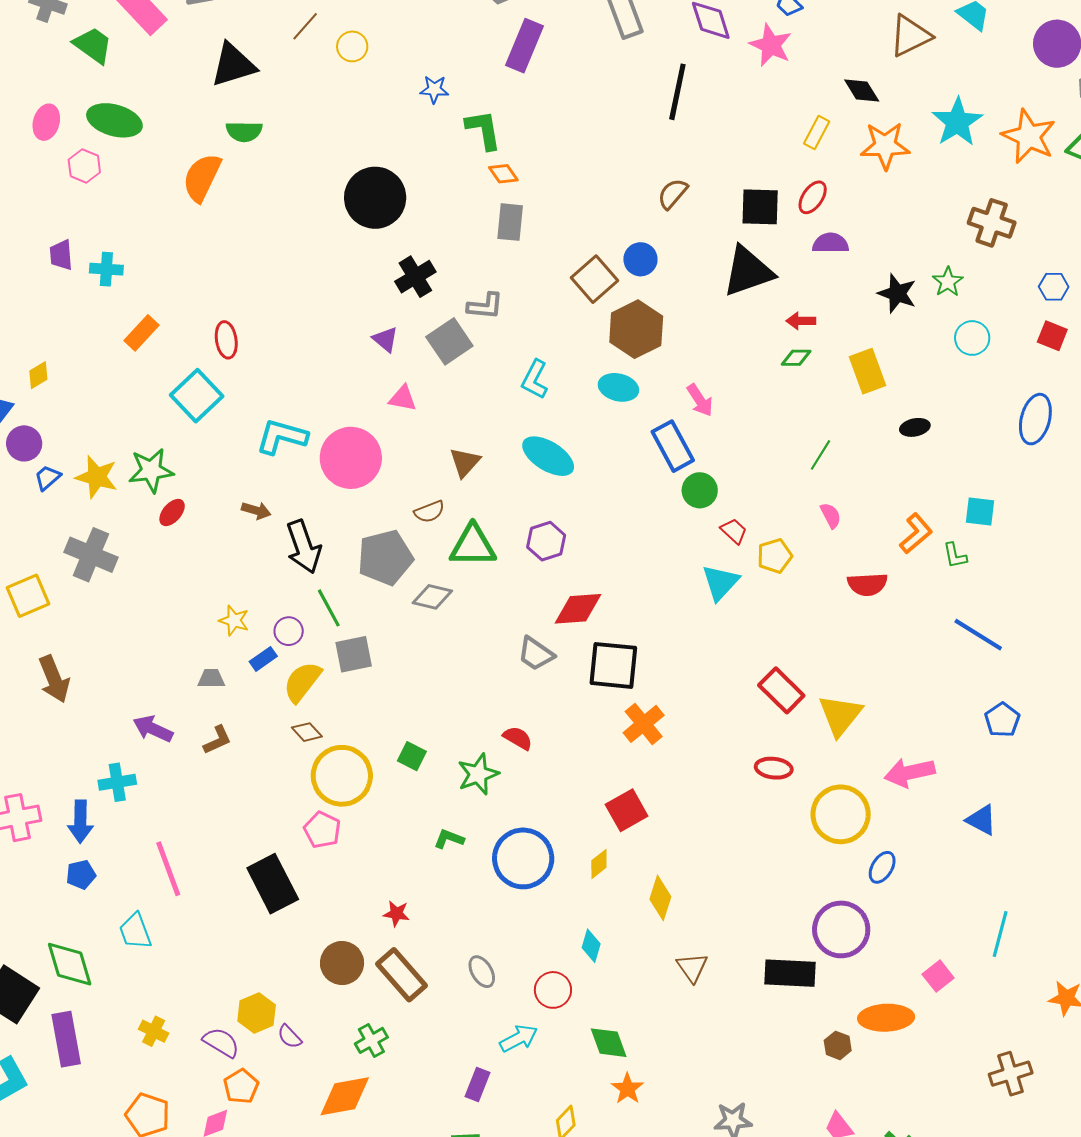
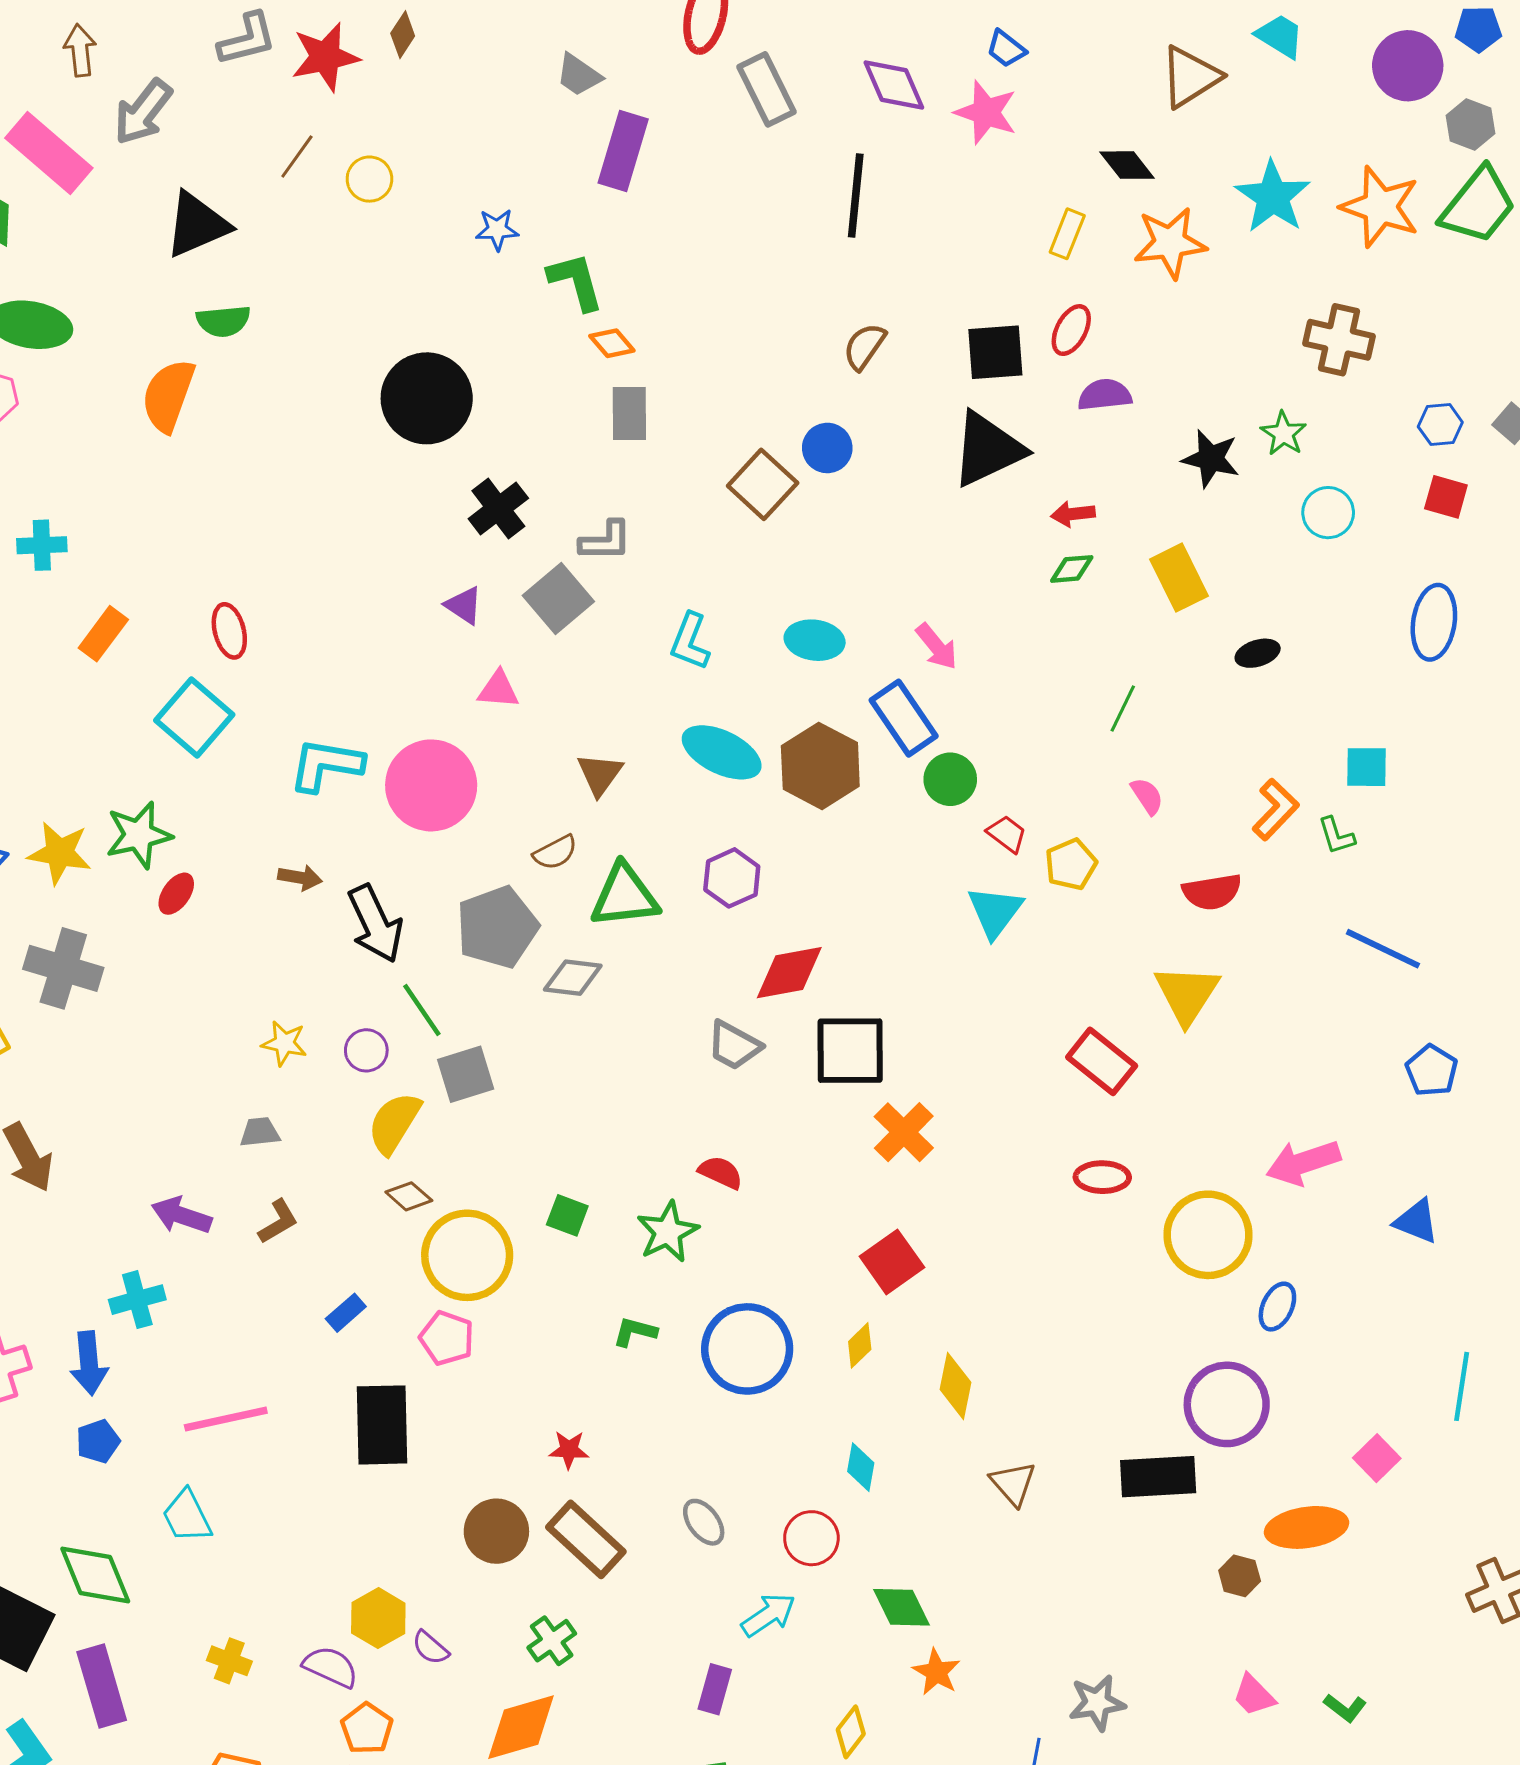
brown hexagon: (636, 329) -> (820, 766), moved
blue rectangle: (263, 659) -> (346, 1313), moved
yellow triangle: (840, 715) -> (1187, 994), moved
pink line: (168, 869) -> (226, 1419), turned -76
black rectangle: (273, 884) -> (382, 1425), turned 32

